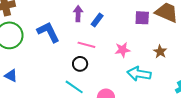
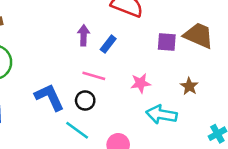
blue L-shape: (48, 32) -> (49, 97), moved

